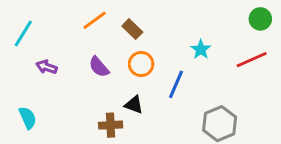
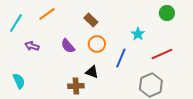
green circle: (260, 19) -> (167, 13), moved
orange line: (95, 20) -> (47, 14), moved
red line: (252, 60) -> (162, 54), moved

